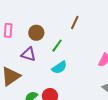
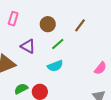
brown circle: (36, 33) -> (48, 24), moved

